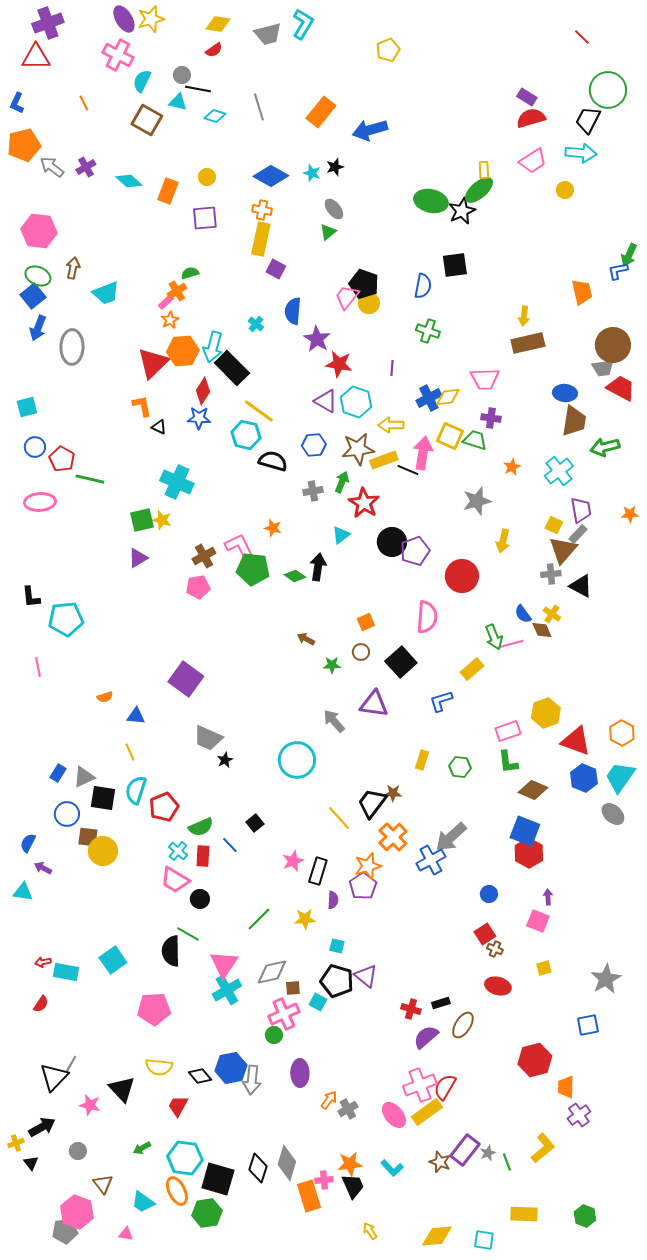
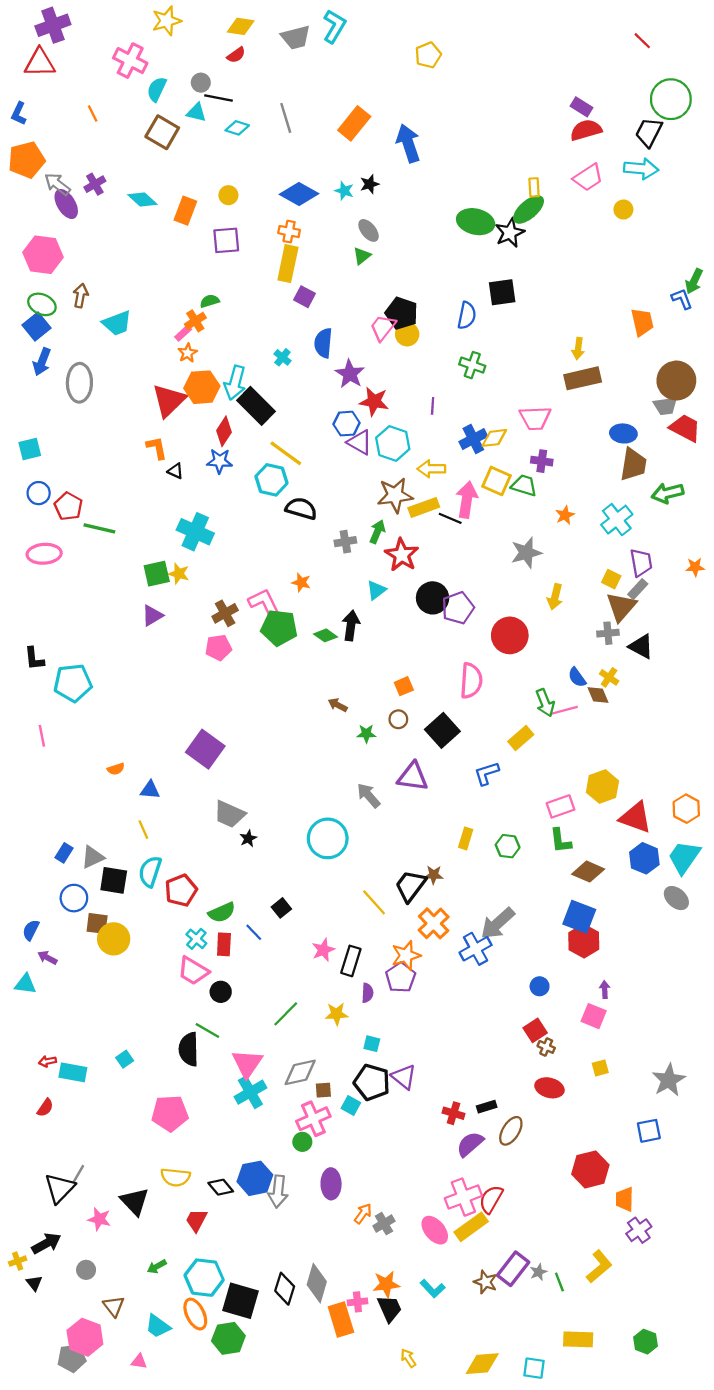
purple ellipse: (124, 19) -> (66, 204), moved
blue arrow: (370, 130) -> (408, 143), turned 88
blue L-shape: (618, 271) -> (682, 299), turned 80
blue hexagon: (314, 445) -> (346, 424), moved
cyan square: (113, 960) -> (125, 1059), size x0.6

